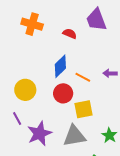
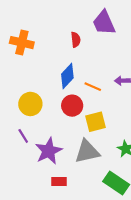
orange cross: (32, 24) -> (22, 43), moved
red semicircle: (70, 34) -> (76, 40), turned 64

